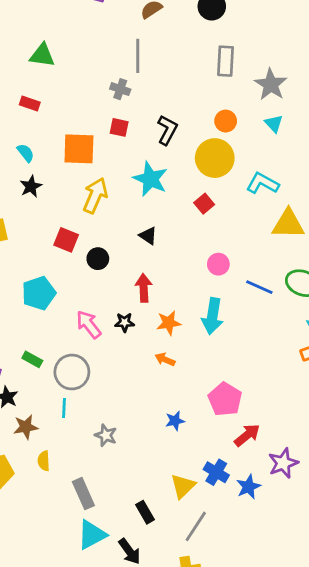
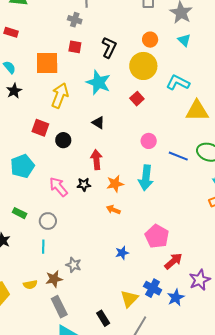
gray circle: (72, 372) -> (48, 221), size x0.7
brown star: (26, 427) -> (54, 279), moved
yellow semicircle: (44, 461) -> (30, 285), turned -96

